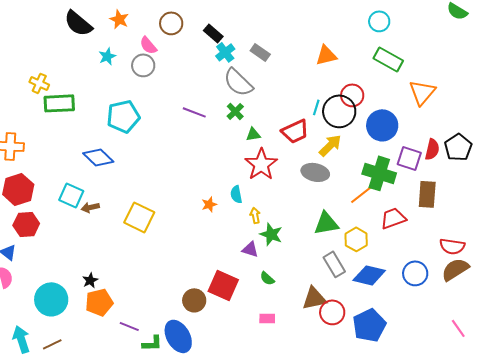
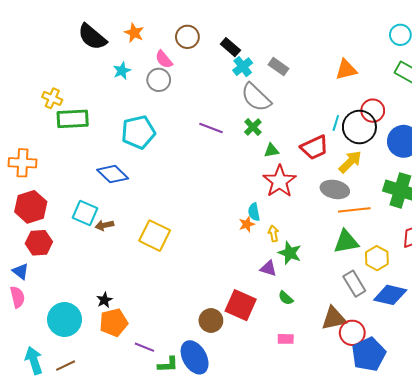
orange line: (364, 192) -> (354, 210), moved, turned 32
orange star: (209, 204) -> (247, 224), moved
blue pentagon: (369, 325) -> (369, 354), moved

